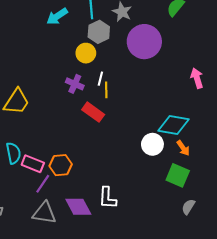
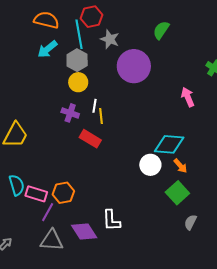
gray hexagon: (99, 32) -> (77, 60), moved
green square: (178, 175) -> (177, 193), turned 30

